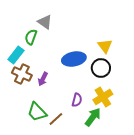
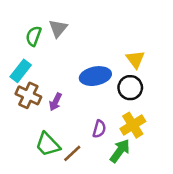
gray triangle: (45, 22) -> (58, 28), turned 35
green semicircle: (31, 37) -> (34, 36), moved

